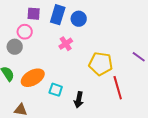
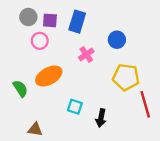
blue circle: (79, 19) -> (117, 40), moved
gray circle: (15, 47) -> (28, 17), moved
orange ellipse: (33, 78) -> (49, 76), moved

